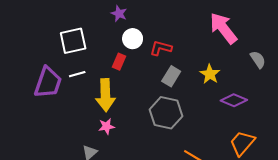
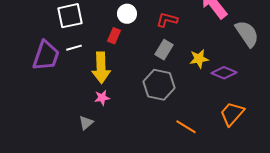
red L-shape: (161, 48) -> (167, 20), moved
gray semicircle: (258, 60) -> (247, 34), size x1.6
yellow star: (210, 74) -> (199, 59), moved, turned 30

